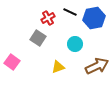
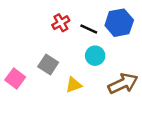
black line: (70, 12) -> (89, 29), moved
gray square: (38, 38) -> (48, 65), moved

